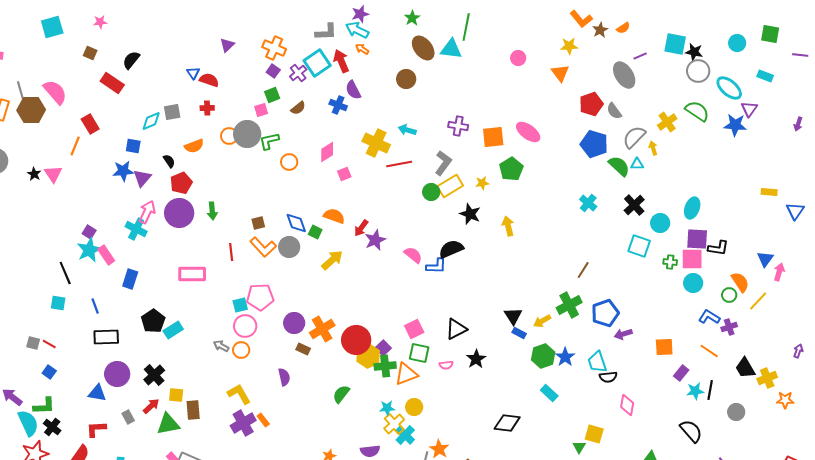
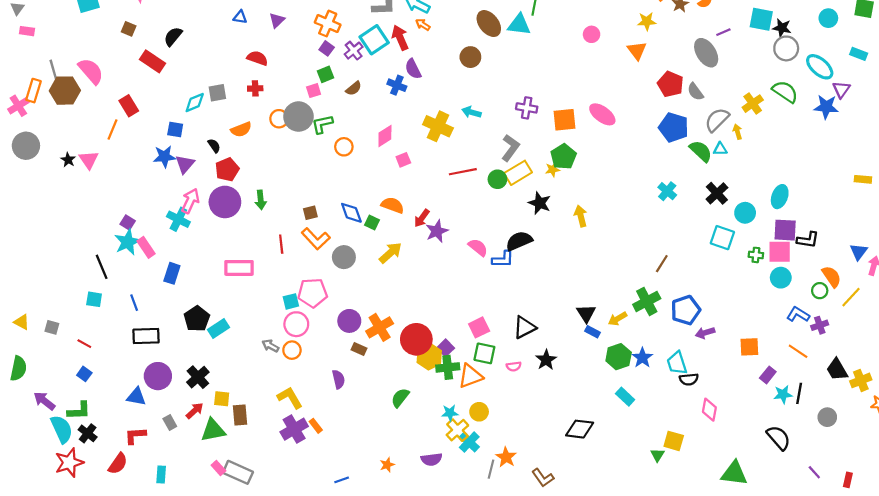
blue triangle: (193, 73) -> (240, 17), moved, turned -48
red pentagon: (591, 104) -> (670, 84), turned -30
red line: (399, 164) -> (463, 172), moved
green pentagon: (511, 169) -> (563, 157), moved
gray circle: (289, 247) -> (344, 257), moved
gray square: (33, 343) -> (52, 327), moved

